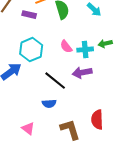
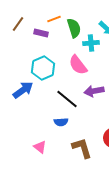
pink semicircle: (66, 47) -> (78, 65), size x1.5
cyan cross: (85, 50) -> (91, 43), moved

